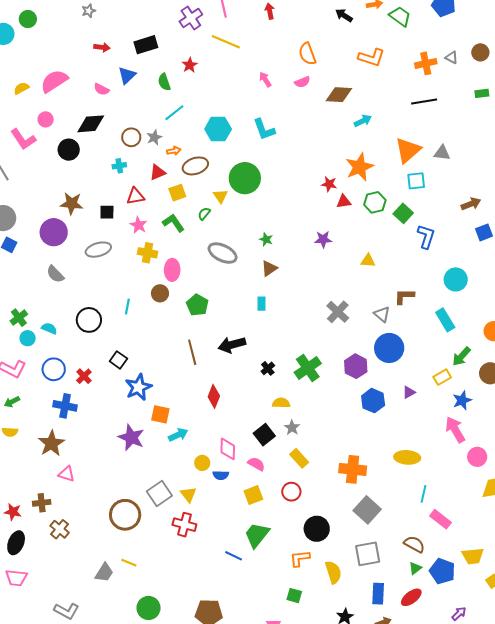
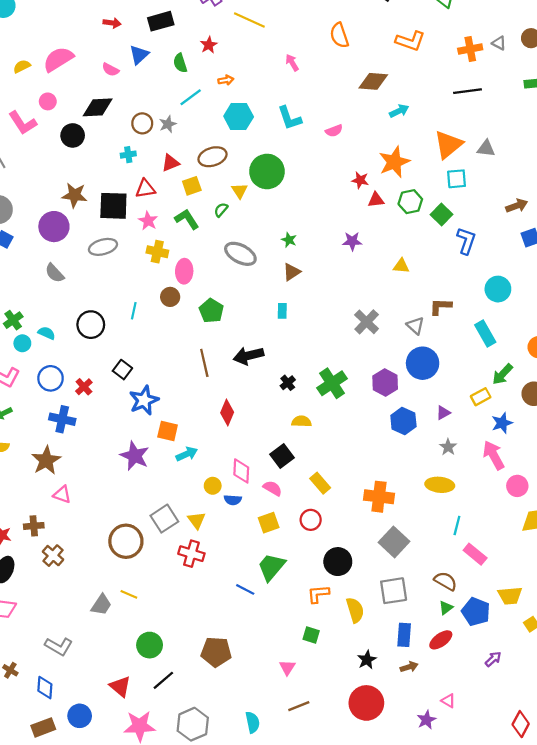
pink semicircle: (302, 82) -> (334, 131), moved
orange arrow: (174, 151) -> (226, 80), moved
black square: (107, 212) -> (113, 206), size x1.8
gray star: (292, 428) -> (448, 447), moved

